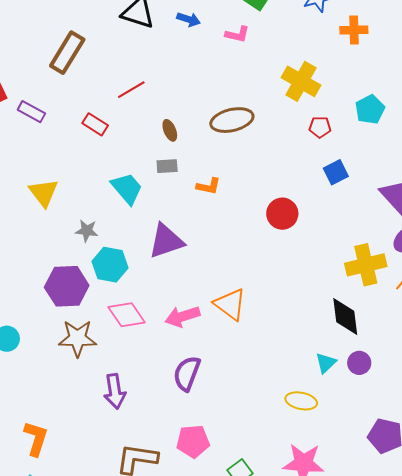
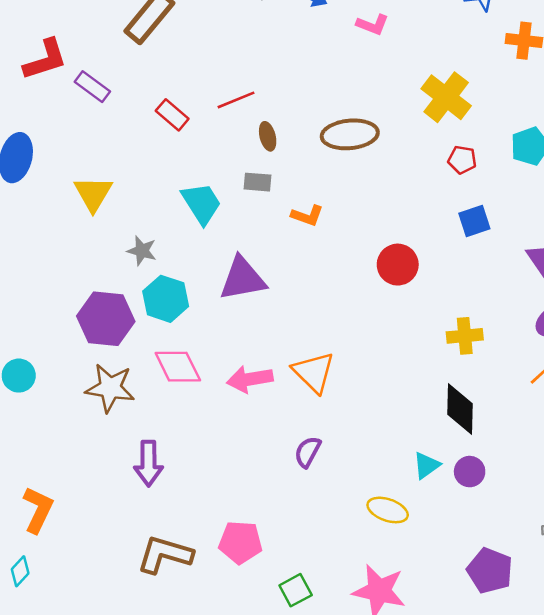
red line: (131, 90) -> (236, 100), moved
yellow cross: (366, 265) -> (465, 336), moved, size x0.7
purple semicircle: (187, 373) -> (308, 452), moved, size x0.7

